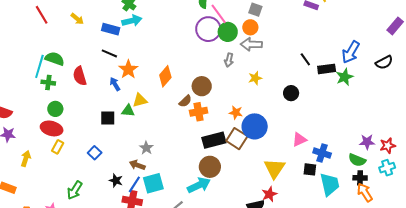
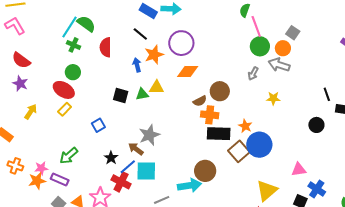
purple circle: (208, 29) -> (181, 43), moved
orange diamond: (165, 76) -> (188, 72), turned 35
black circle: (291, 93) -> (316, 125), moved
green triangle: (128, 111) -> (142, 94), turned -32
black rectangle: (214, 140) -> (219, 134), moved
gray star: (146, 148) -> (149, 135), size x1.5

